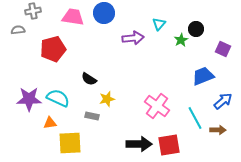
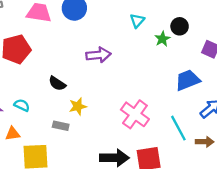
purple arrow: (133, 38) -> (98, 55), moved
cyan semicircle: (58, 98) -> (22, 105), size x0.6

